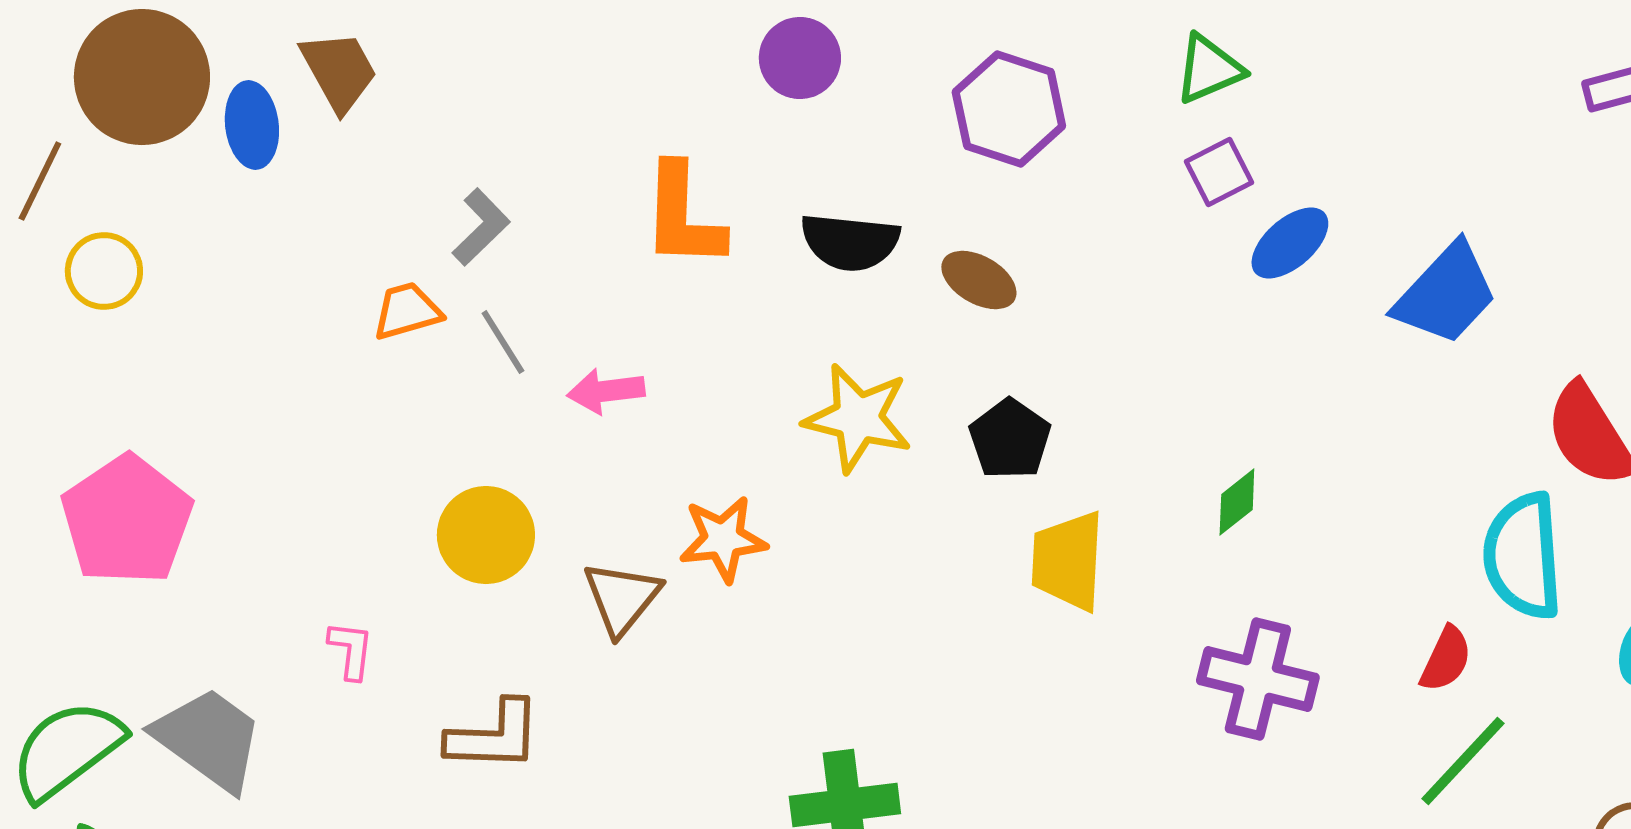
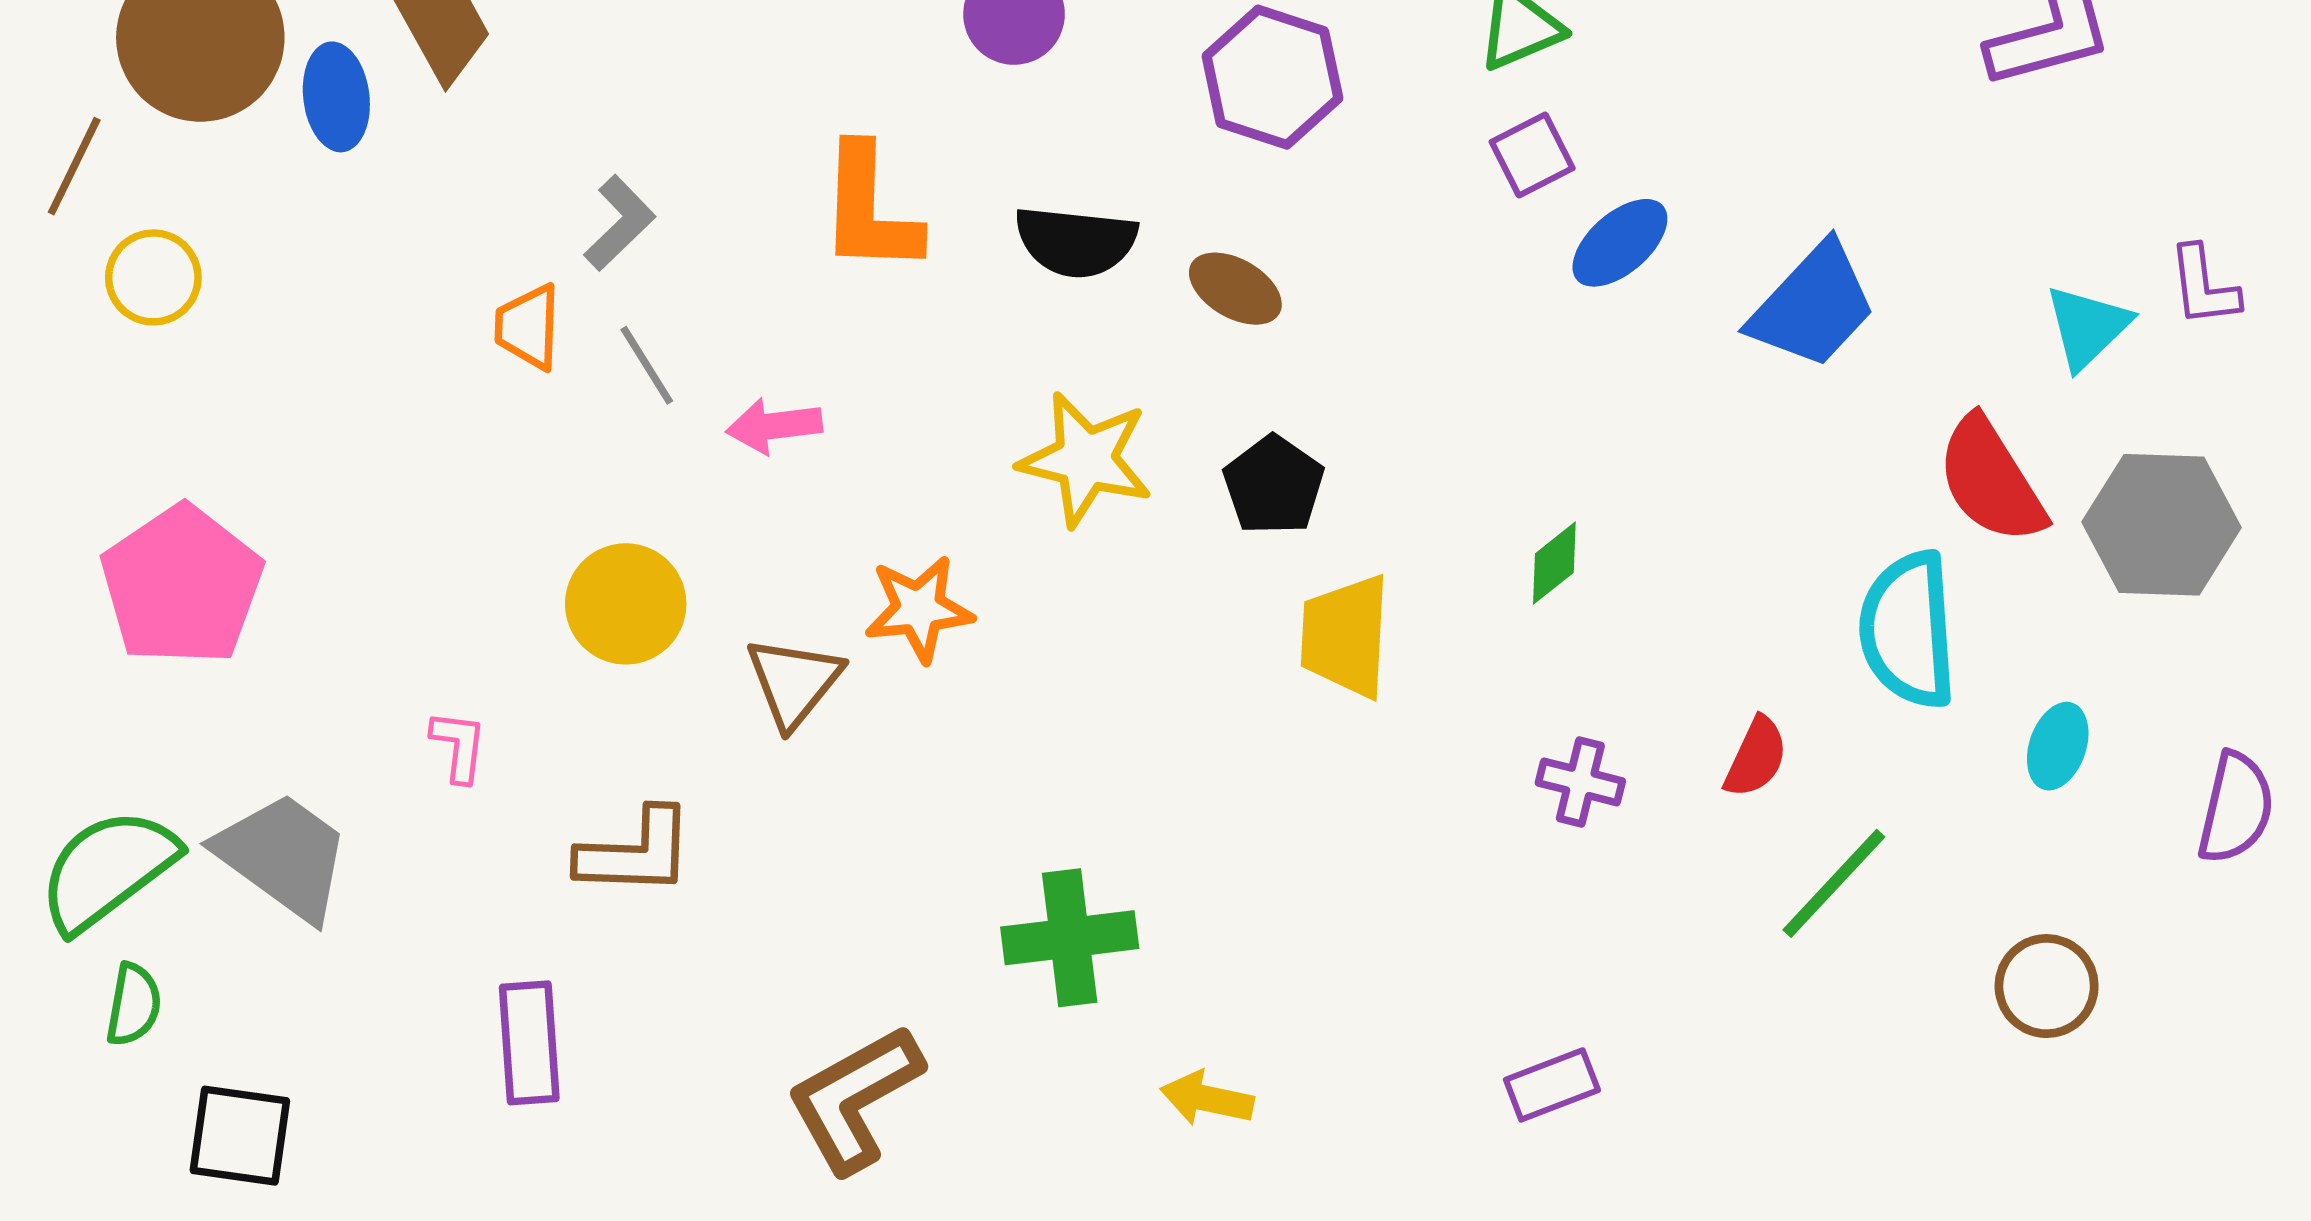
orange trapezoid: (407, 311) -> (528, 327), turned -72
red semicircle: (1446, 659) -> (1756, 757), moved
purple cross: (1258, 679) -> (1580, 782), size x0.6

